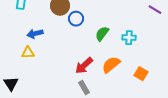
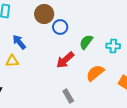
blue arrow: (35, 34) -> (19, 42), turned 63
red arrow: (84, 66) -> (65, 60), moved

